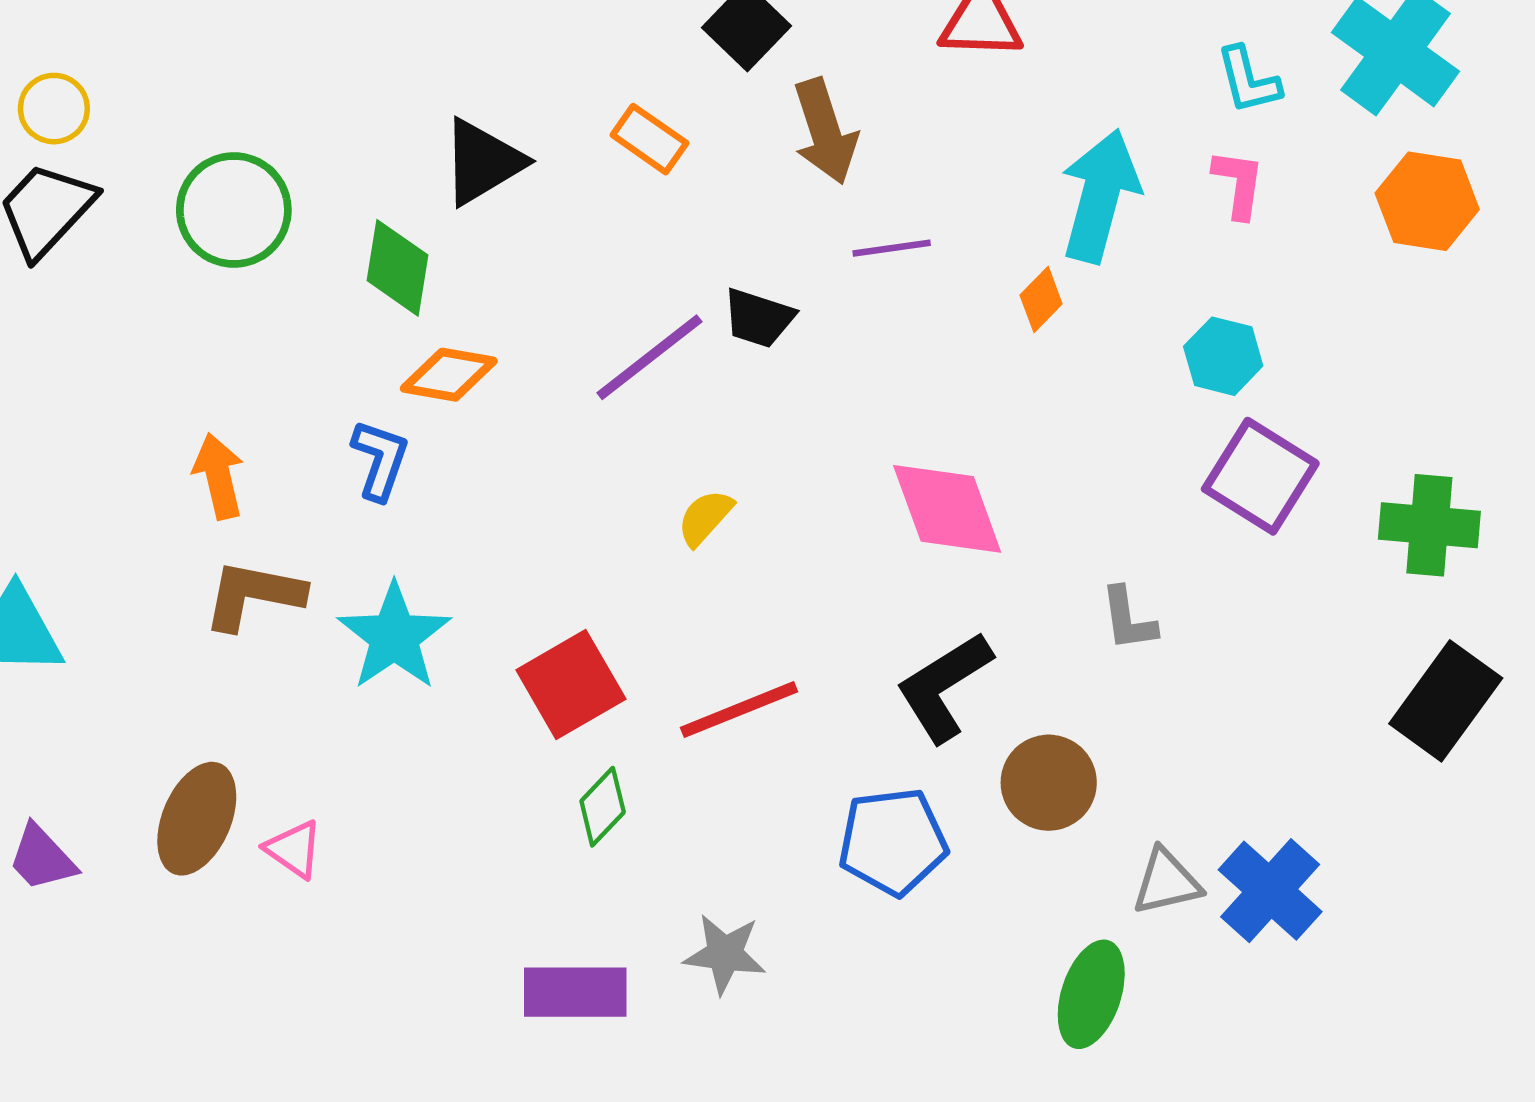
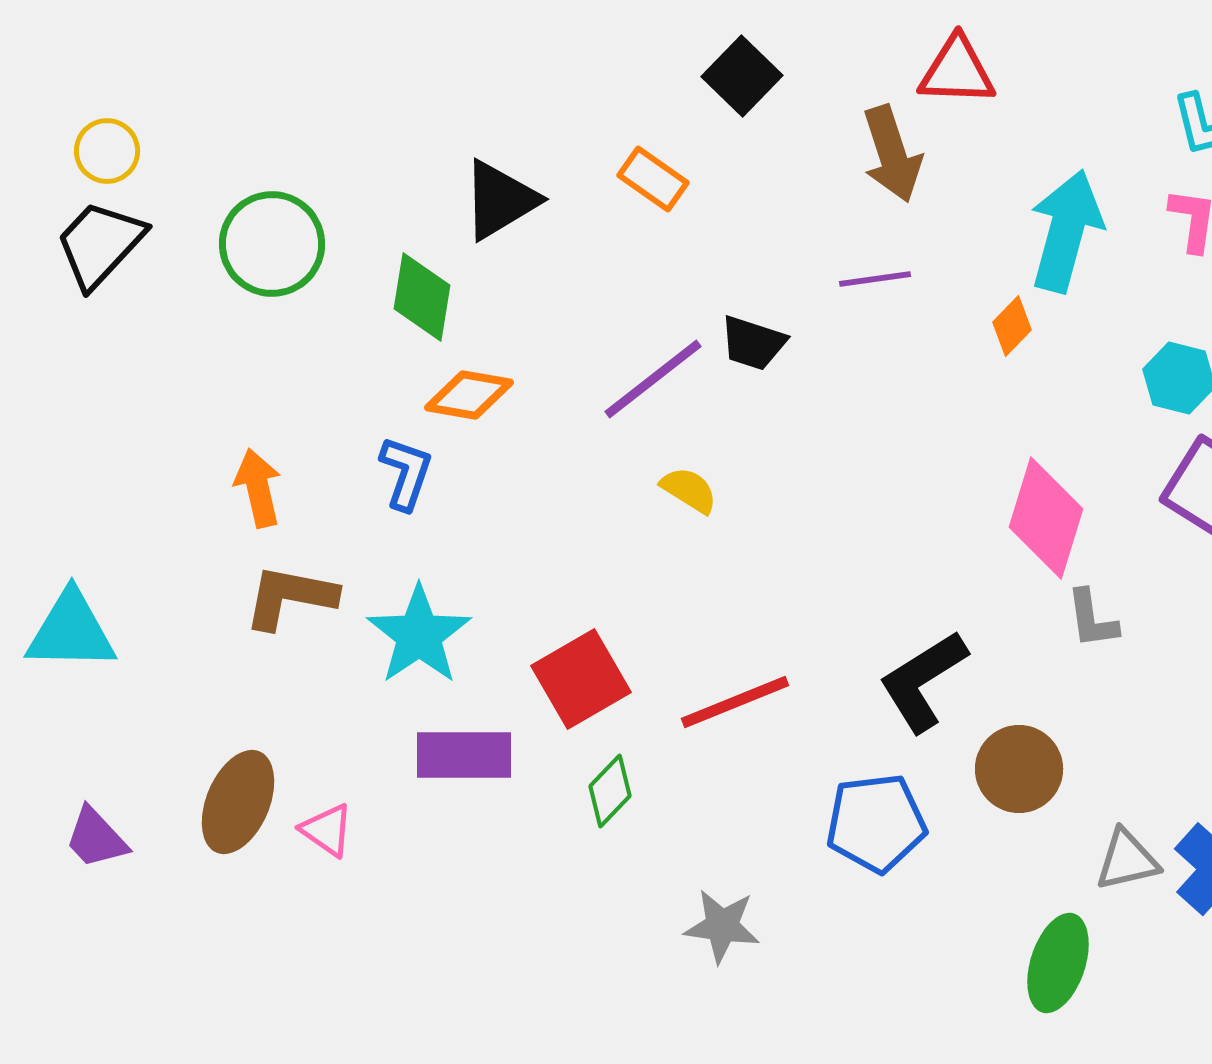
brown arrow: (825, 131) -> (892, 154), moved
pink diamond: (947, 509) -> (1046, 518), moved, turned 37
yellow semicircle: (705, 518) -> (689, 490), moved, turned 80
purple rectangle: (575, 992) -> (464, 755), moved

